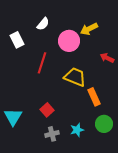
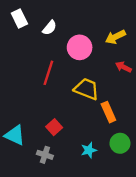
yellow arrow: (89, 29) -> (115, 37), moved
white rectangle: (17, 40) -> (19, 18), moved
cyan triangle: (13, 117) -> (15, 135), turned -36
gray cross: (52, 134) -> (45, 155), moved, turned 32

